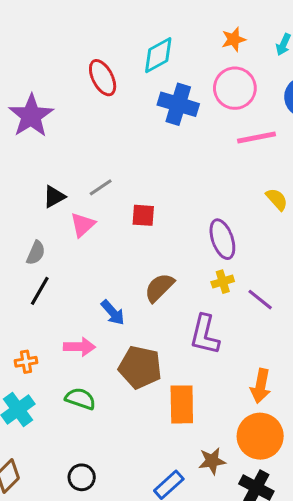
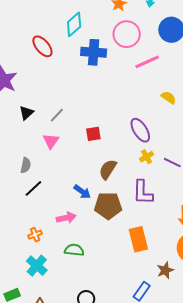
black triangle: (54, 197) -> (26, 113), moved
red square: (143, 215) -> (93, 134), moved
black line: (40, 291) -> (33, 188), turned 30
brown pentagon: (140, 367) -> (108, 206), moved

